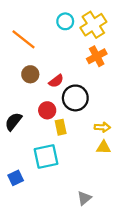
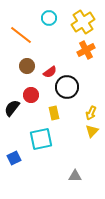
cyan circle: (65, 21) -> (49, 18), moved
red circle: (47, 110) -> (31, 95), moved
yellow arrow: (102, 127) -> (91, 113), turned 112
yellow triangle: (103, 147) -> (92, 131), turned -48
gray triangle: (84, 198) -> (75, 176), turned 40

